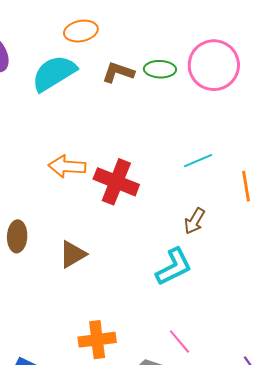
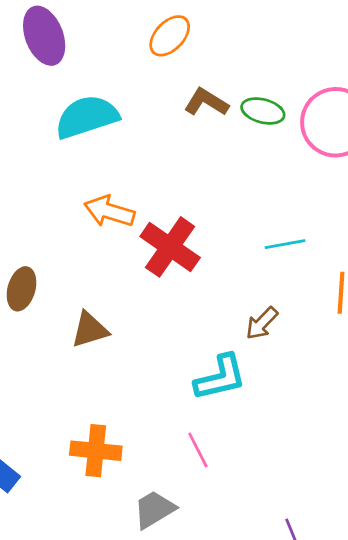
orange ellipse: (81, 31) -> (170, 36), turned -48
cyan semicircle: (54, 73) -> (87, 117), moved
pink line: (179, 342) -> (198, 450), moved

